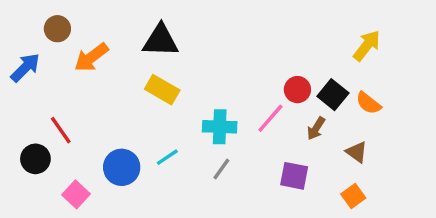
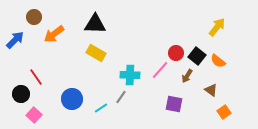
cyan line: (167, 157) -> (101, 108), moved
gray line: (221, 169) -> (121, 97), moved
pink square: (76, 194) -> (34, 115), moved
orange square: (353, 196) -> (224, 112), moved

